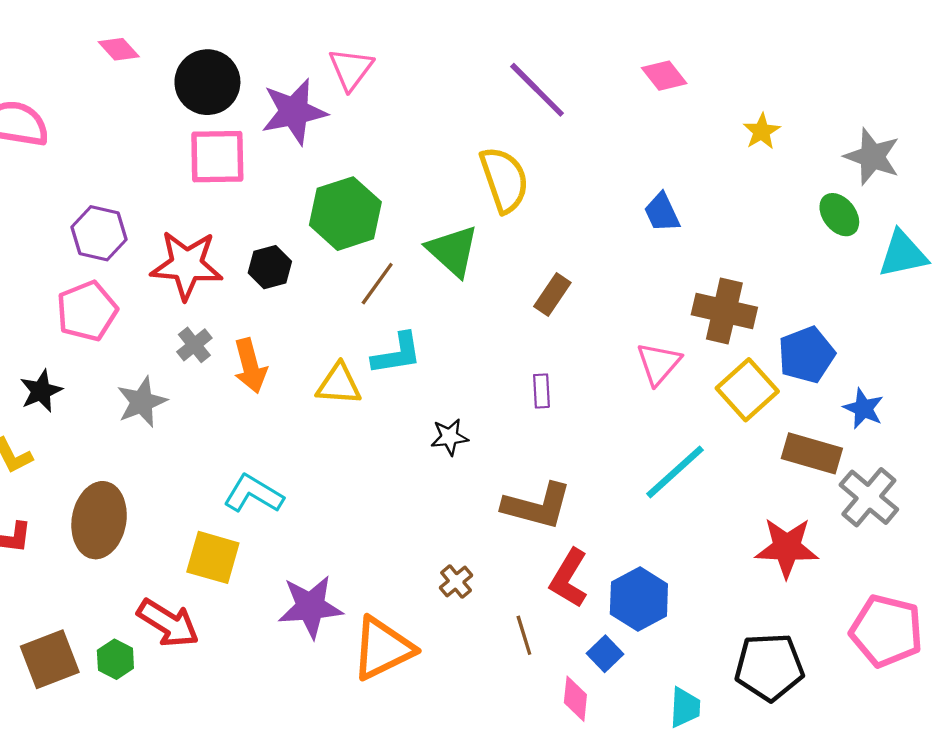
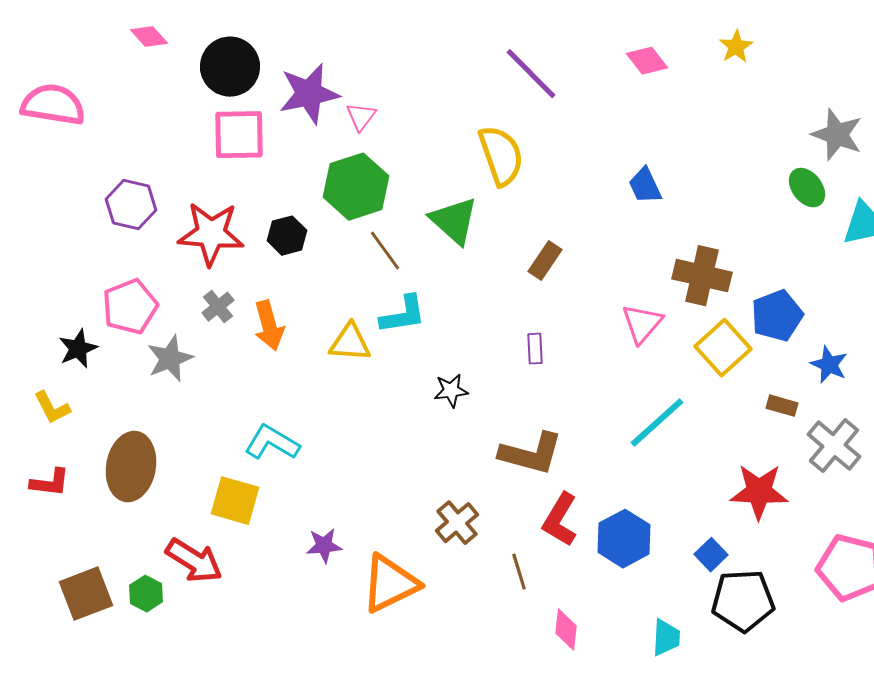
pink triangle: (351, 69) -> (361, 117), moved, size x0.7
yellow star: (762, 131) -> (736, 47), moved
brown line: (377, 284) -> (385, 251), turned -72
pink pentagon: (87, 311) -> (130, 307), moved
brown rectangle: (812, 453) -> (782, 406), size x0.6
brown cross: (456, 581) -> (457, 523), size x1.4
purple star: (310, 607) -> (324, 546), size x0.6
blue square: (605, 654) -> (711, 555), moved

